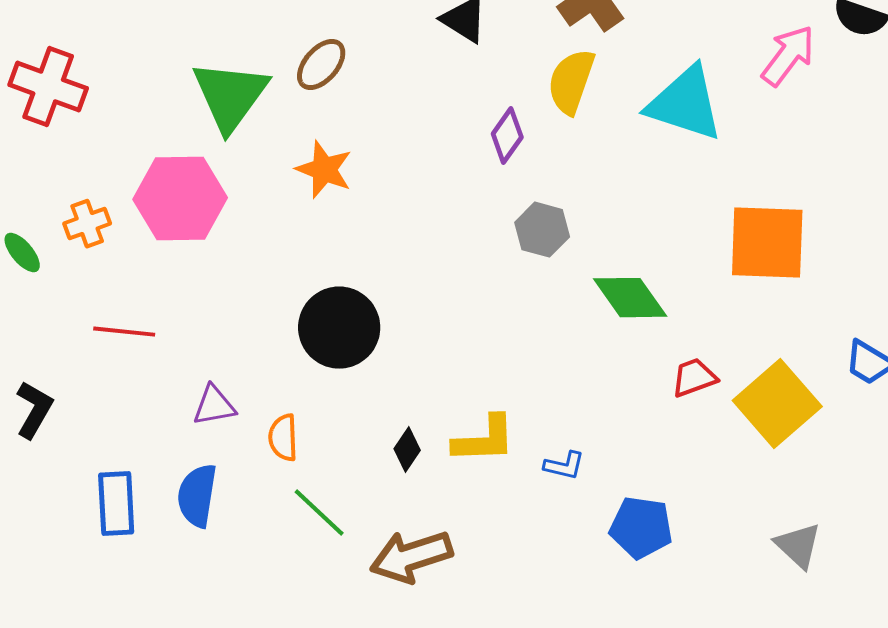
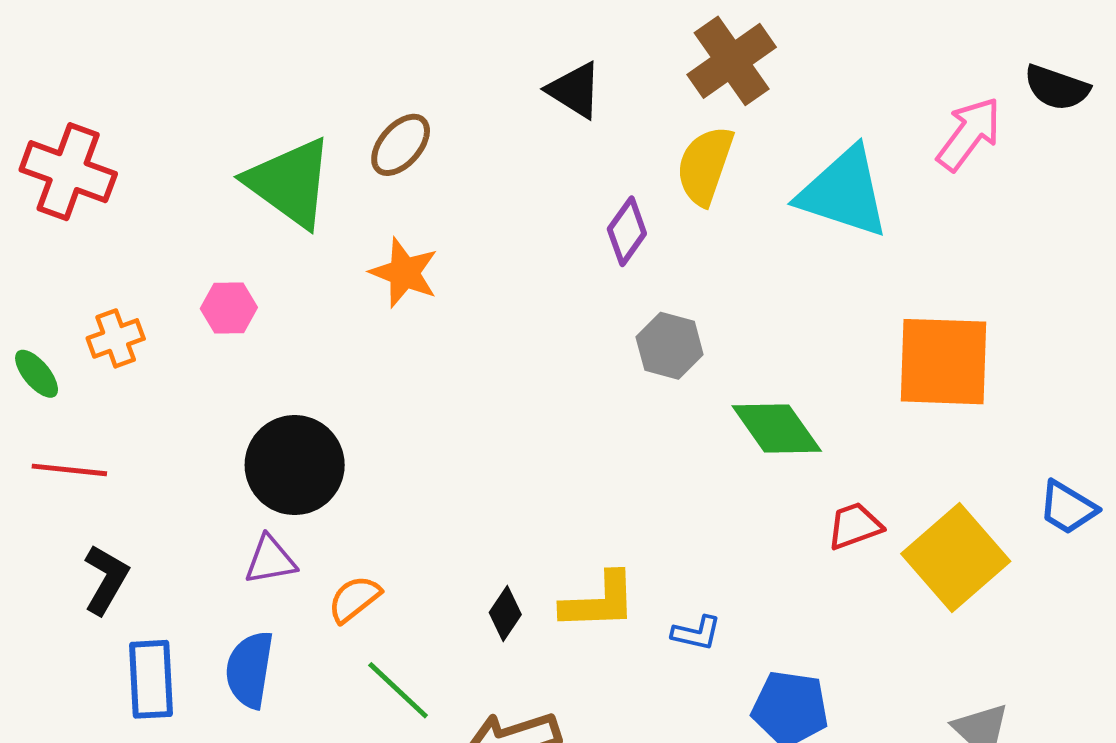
green triangle: (230, 96) -> (290, 183), turned -30
pink hexagon: (180, 199) -> (229, 308), size x0.5
black circle: (339, 328) -> (295, 465), moved
red line: (124, 332) -> (69, 470), moved
black L-shape: (34, 410) -> (106, 579), moved
orange semicircle: (283, 438) -> (354, 599), turned 54

